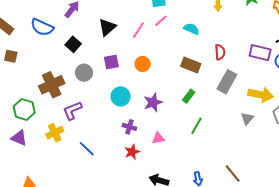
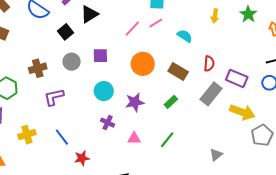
black triangle: (107, 27) -> (89, 14), moved
purple rectangle: (260, 53) -> (237, 78), moved
orange circle: (143, 64) -> (143, 64), moved, size x1.5
brown cross: (52, 85) -> (38, 68), size x0.7
gray triangle: (247, 119) -> (216, 155), moved
green line: (197, 126) -> (167, 140), moved
yellow cross: (55, 133) -> (27, 135), moved
red star: (132, 152) -> (82, 158), moved

